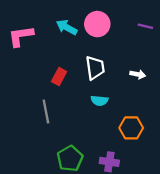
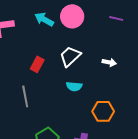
white trapezoid: (95, 68) -> (70, 56), turned -125

